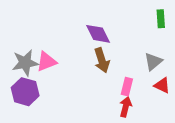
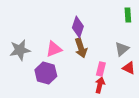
purple diamond: (98, 34) -> (78, 27), turned 45
pink triangle: (46, 62) -> (54, 49), moved
purple hexagon: (25, 92) -> (46, 73), moved

